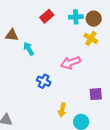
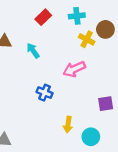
brown circle: (94, 19) -> (105, 29), moved
yellow cross: (91, 38) -> (87, 39), moved
cyan arrow: (29, 49) -> (33, 51), moved

